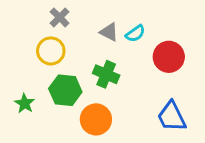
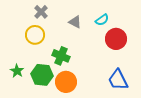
cyan semicircle: (135, 33) -> (102, 20), moved
green cross: (106, 74) -> (61, 56), moved
green hexagon: (65, 90) -> (42, 75), moved

